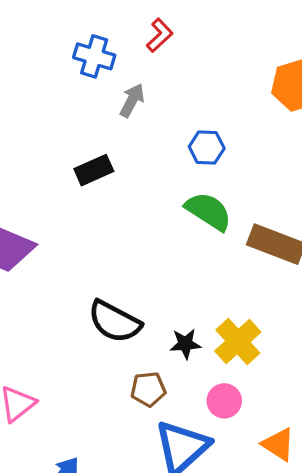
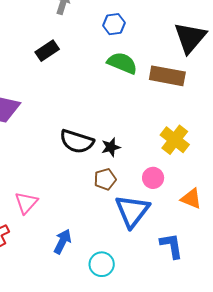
yellow cross: (238, 341) -> (175, 140), moved
black star: (185, 344) -> (111, 147), moved

